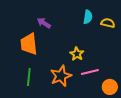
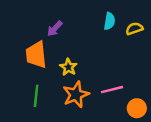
purple arrow: (44, 23) -> (55, 29), turned -80
yellow semicircle: (108, 23) -> (134, 29), turned -32
yellow star: (77, 54) -> (68, 67), moved

